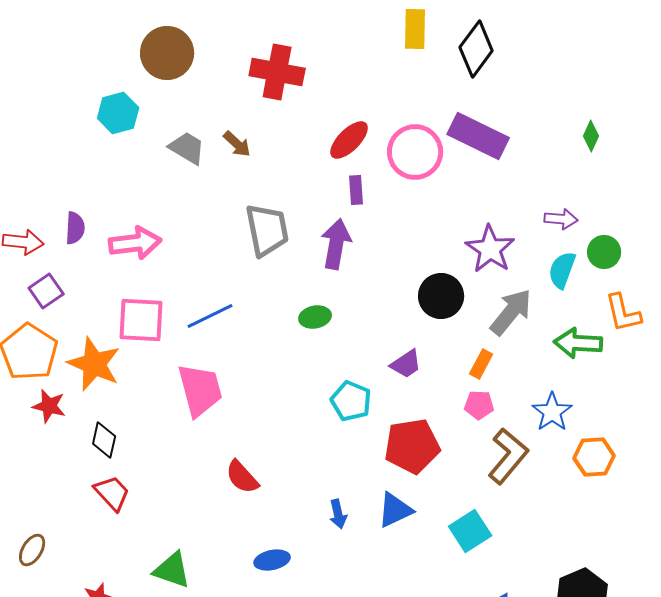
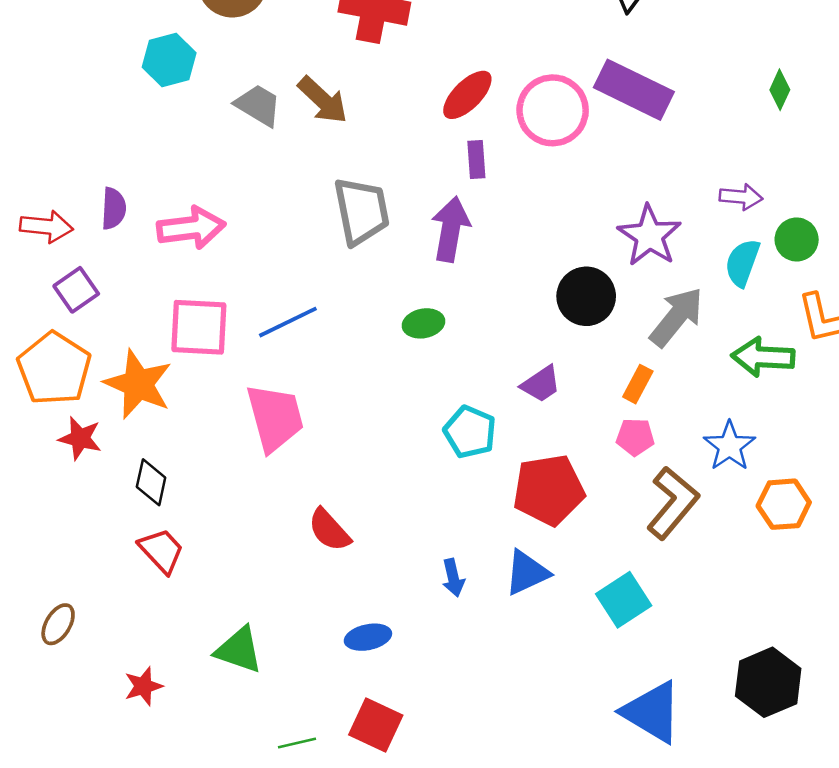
brown arrow: (237, 144) -> (323, 100), size x1.4

